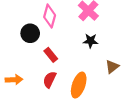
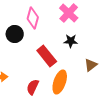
red rectangle: (51, 55) -> (47, 56), moved, size x1.5
red semicircle: (50, 80) -> (33, 87), moved

